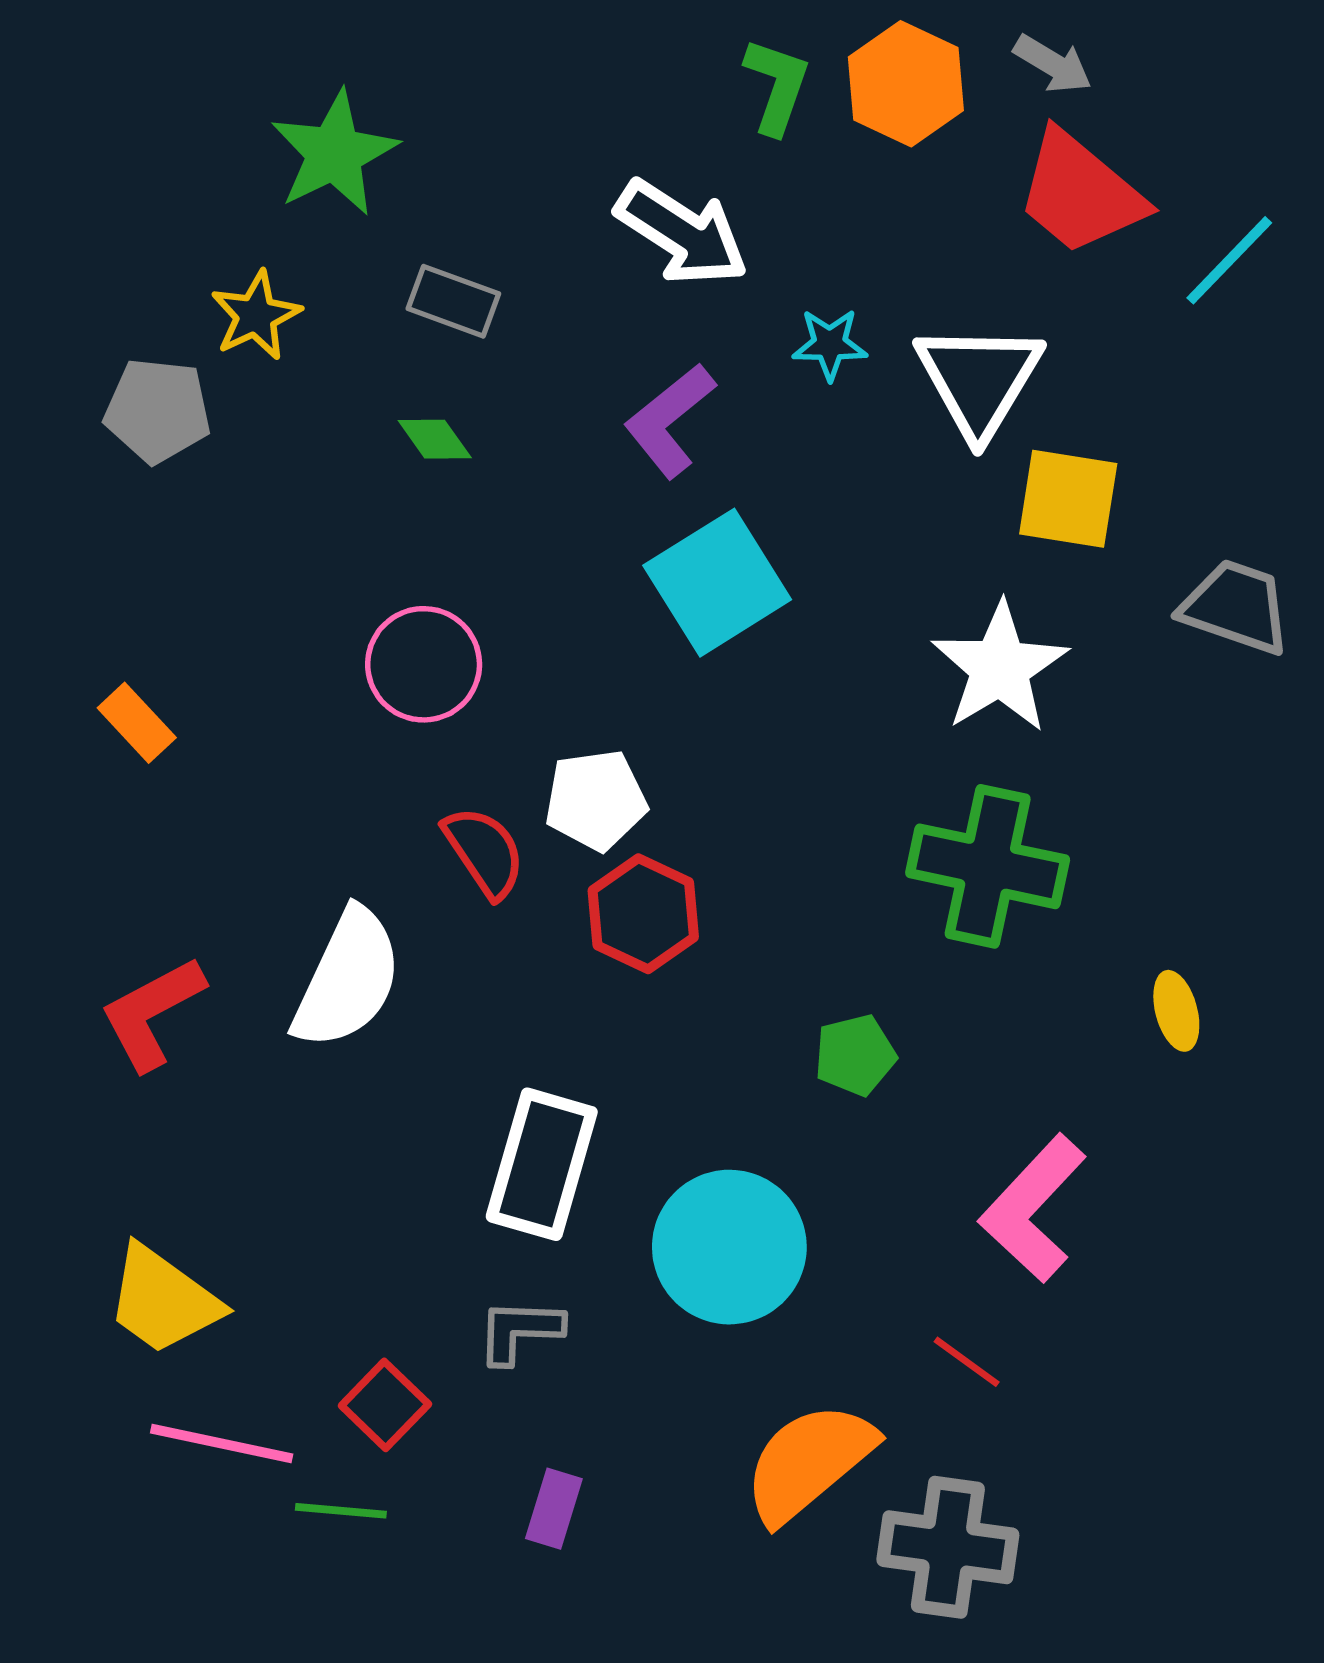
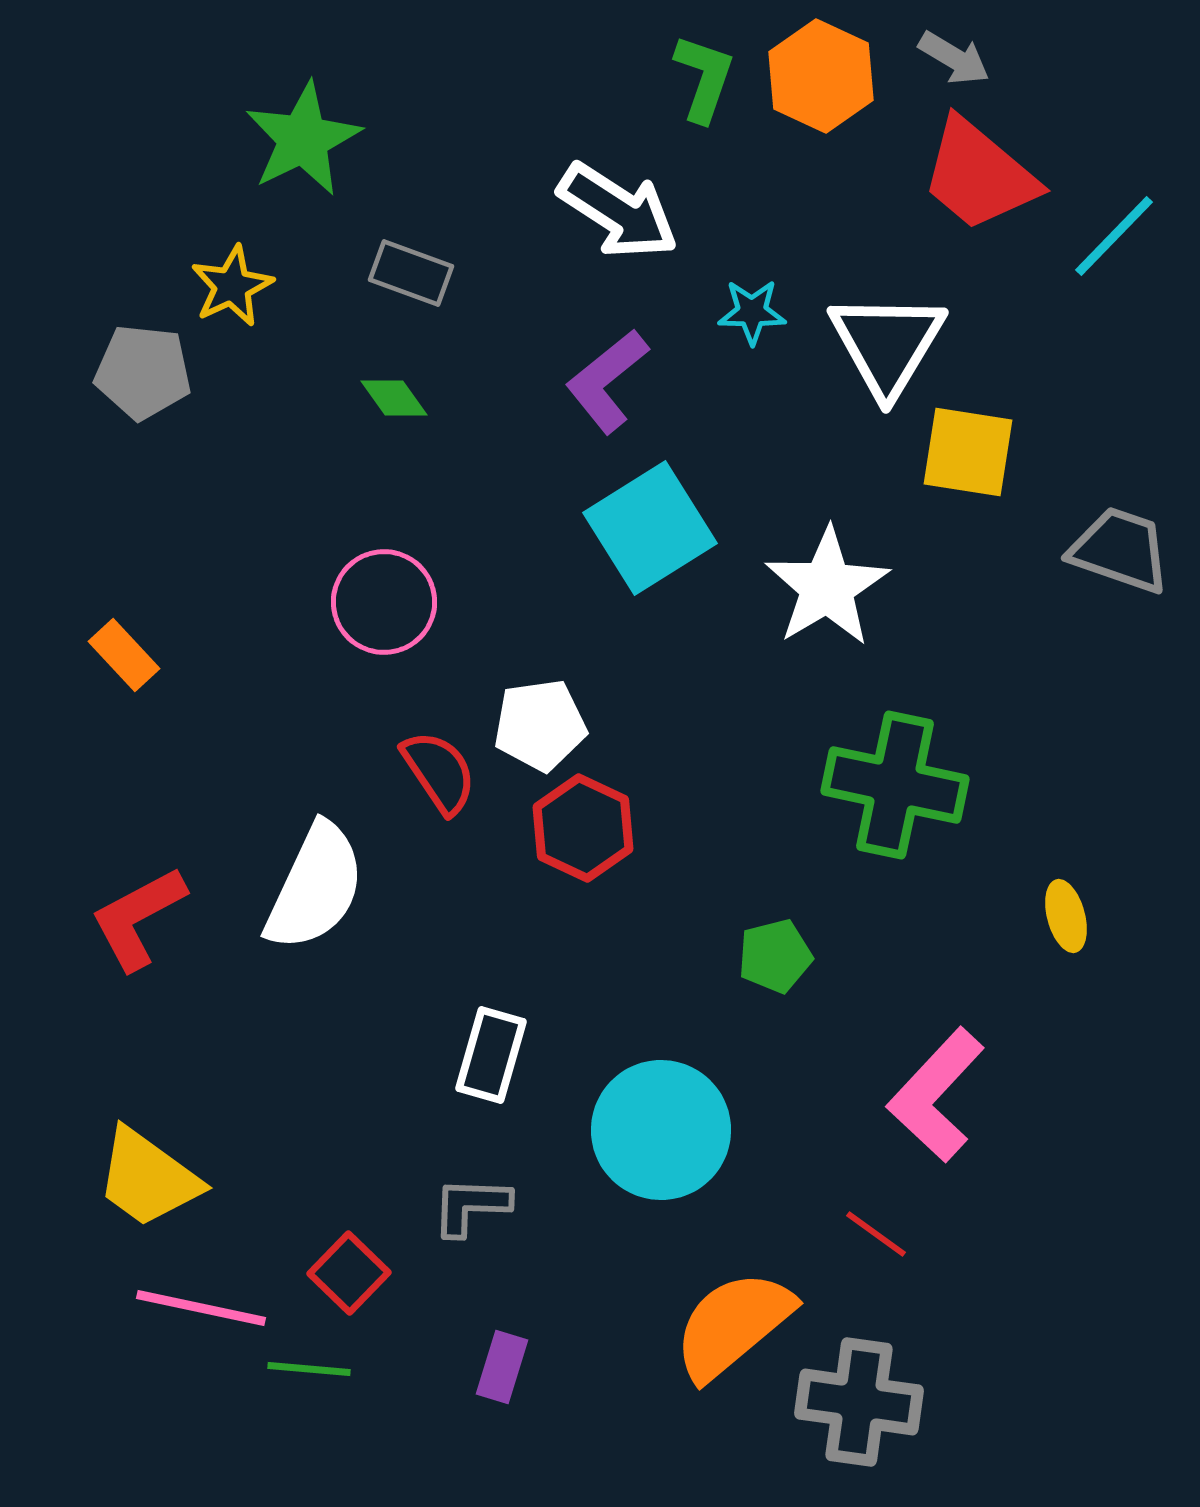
white star: (1000, 668) -> (827, 587), moved
white rectangle: (542, 1164) -> (491, 1055), size x0.7

